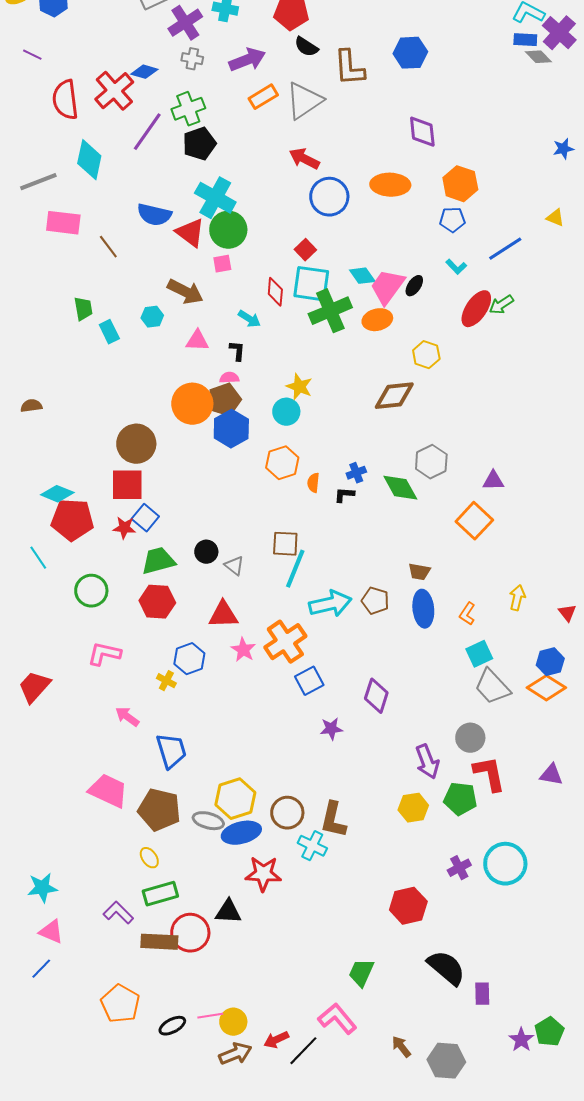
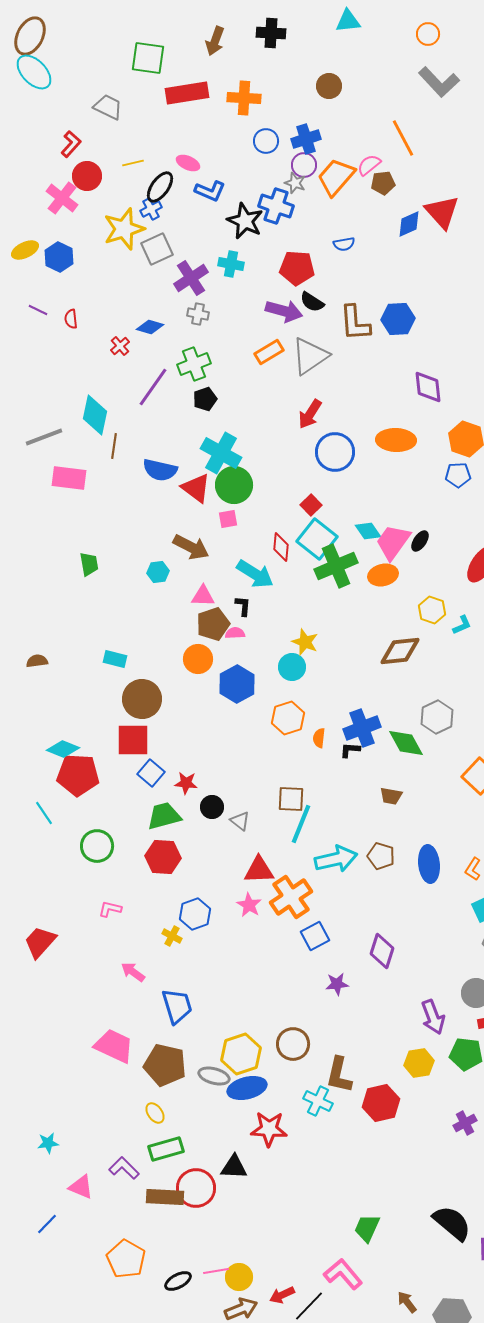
blue hexagon: (410, 53) -> (398, 319), moved
purple arrow: (247, 60) -> (284, 311), moved, turned 36
red cross: (114, 91) -> (120, 346), size x0.5
red semicircle: (65, 100) -> (71, 319), moved, size x0.5
black pentagon: (199, 144) -> (205, 399), size x0.7
red arrow: (304, 159) -> (310, 414), turned -84
brown line: (108, 247) -> (114, 446), moved, turned 45
cyan L-shape: (456, 267) -> (462, 625), moved, turned -70
cyan square: (311, 284) -> (317, 539), turned 30
cyan arrow: (249, 319) -> (255, 574), size x1.6
cyan rectangle: (109, 332) -> (115, 659), moved, turned -50
brown pentagon: (224, 400) -> (213, 624), moved
orange circle: (192, 404) -> (198, 659), size x0.7
blue cross: (356, 473) -> (362, 728), size x1.8
red star: (124, 528) -> (186, 783), moved
brown trapezoid: (419, 572) -> (391, 796), moved
red triangle: (223, 615) -> (259, 870), moved
pink L-shape: (104, 654) -> (110, 909), size x0.7
brown circle: (287, 813) -> (293, 1044), moved
cyan star: (42, 888) -> (48, 1143), size x0.7
red hexagon: (408, 906) -> (381, 1103), moved
pink triangle: (51, 932) -> (81, 1187), moved

